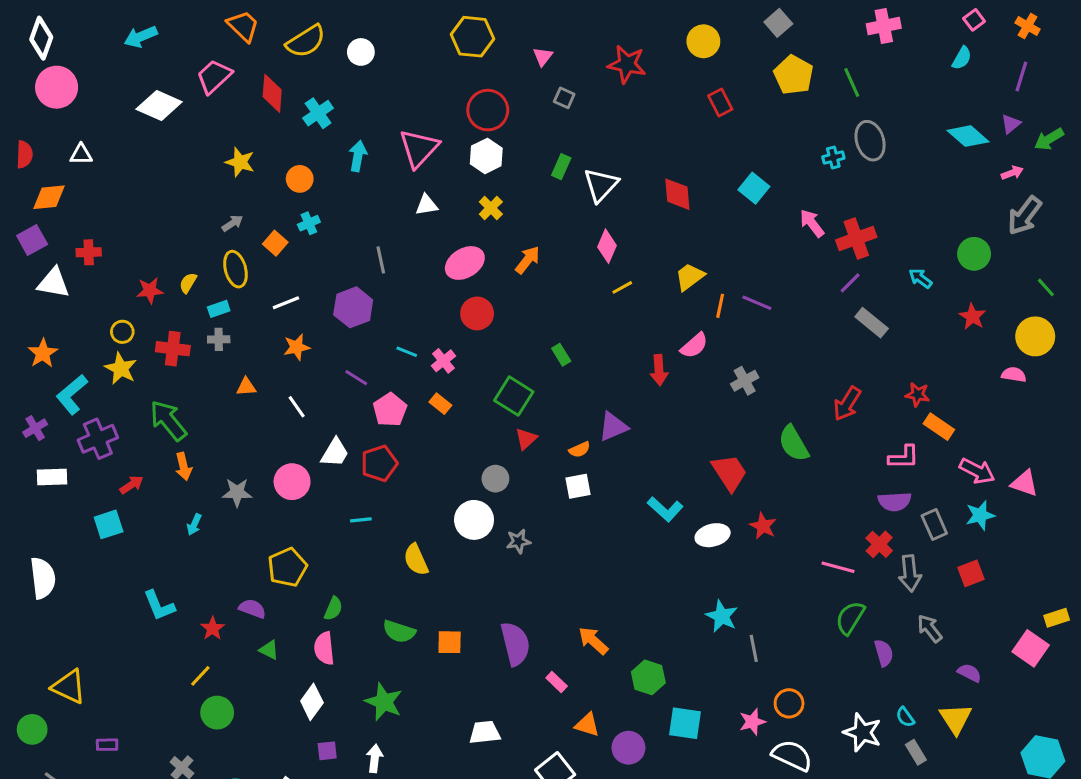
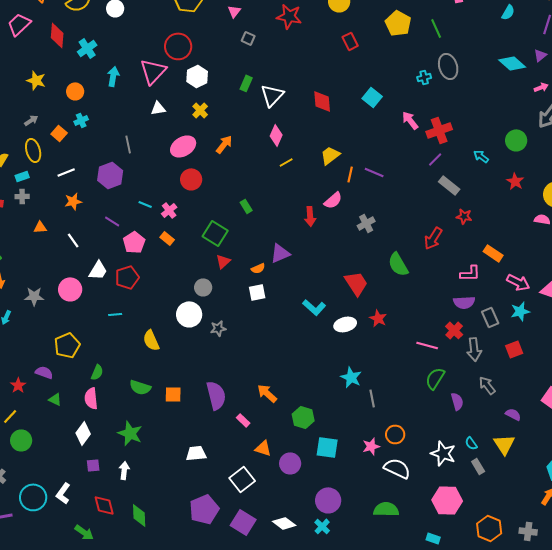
red circle: (488, 110) -> (178, 46), moved
red star: (917, 395) -> (464, 216), moved

